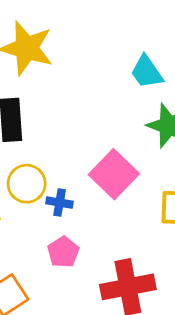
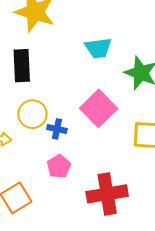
cyan trapezoid: (147, 72) -> (98, 48), moved, turned -64

